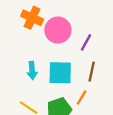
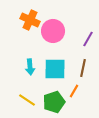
purple line: (86, 42) -> (88, 39), moved

